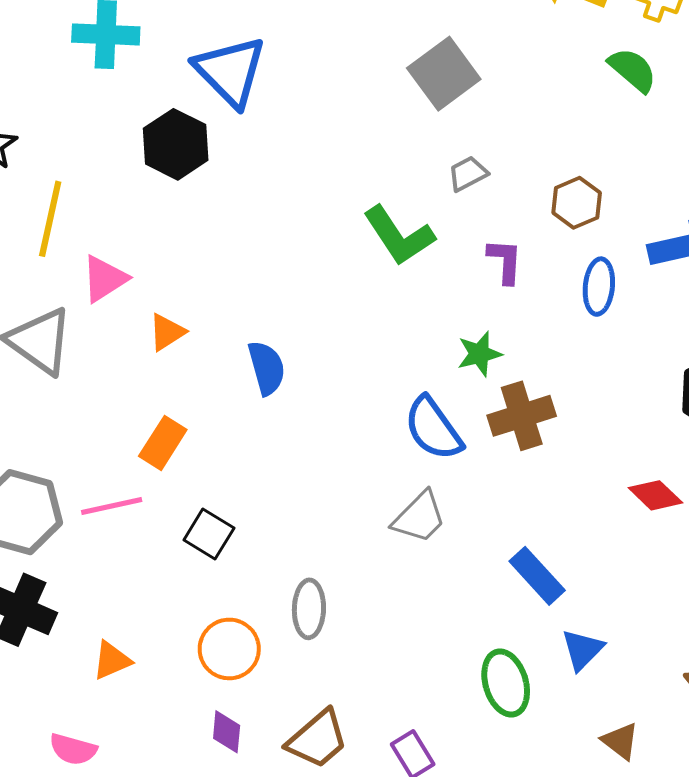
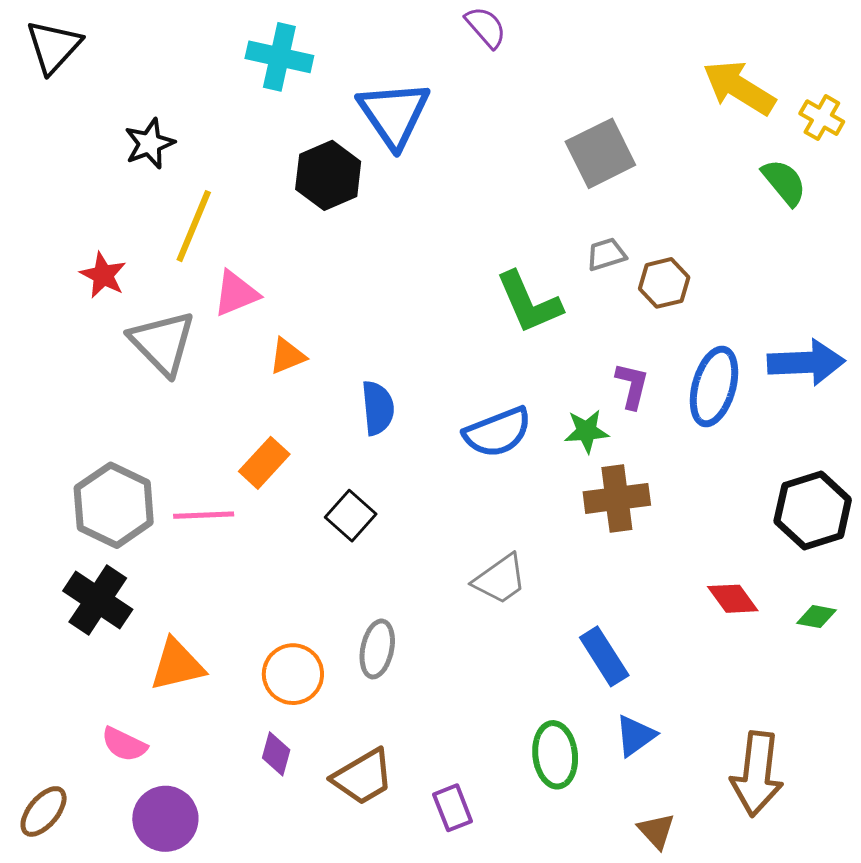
brown hexagon: (577, 203) -> (664, 283), moved
purple L-shape: (505, 261) -> (632, 386), moved
blue ellipse: (599, 287) -> (714, 386), size x1.4
blue semicircle: (433, 429) -> (498, 432), moved, turned -86
black square: (209, 534) -> (351, 516), moved
orange triangle: (112, 660) -> (177, 665), size x1.4

